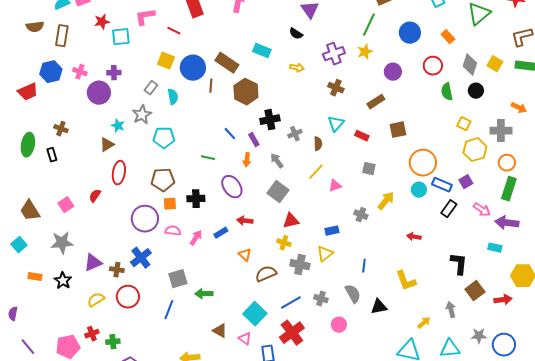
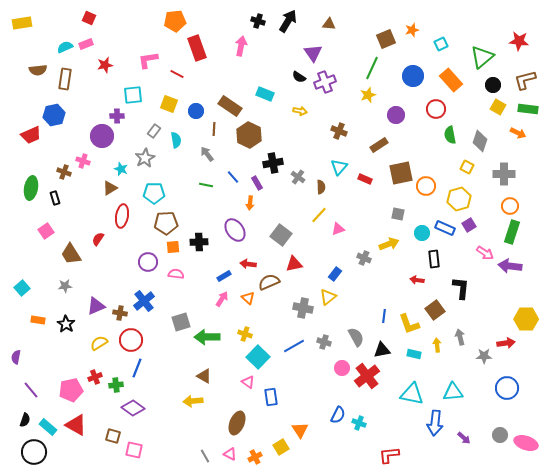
cyan square: (121, 37) -> (133, 95), moved
orange rectangle: (448, 37) -> (451, 80), size x1.6
purple cross: (334, 54) -> (325, 82), moved
gray diamond: (470, 65) -> (480, 141), moved
blue circle: (193, 68) -> (196, 111), size x0.6
pink cross: (80, 72) -> (83, 161), moved
black circle: (476, 91) -> (493, 85), moved
orange arrow: (519, 108) -> (518, 133), moved
brown square: (398, 130) -> (401, 173), size x1.4
gray cross: (295, 134) -> (298, 177), turned -32
cyan pentagon: (164, 138) -> (154, 193), moved
yellow hexagon: (475, 150) -> (459, 199), moved
green line: (208, 158) -> (206, 185), moved
gray arrow: (277, 161) -> (207, 154), moved
orange circle: (423, 163) -> (426, 186), moved, size x0.7
gray square: (369, 169) -> (398, 214), moved
yellow arrow: (386, 201) -> (389, 244), turned 30
pink square: (66, 205) -> (46, 231), moved
black rectangle: (449, 209) -> (434, 259), moved, turned -42
brown trapezoid: (30, 211) -> (71, 254), moved
purple circle: (145, 219) -> (148, 262), size x0.7
blue rectangle: (332, 231) -> (335, 274), turned -40
pink arrow: (196, 238) -> (222, 299), moved
gray star: (62, 243) -> (65, 286), size x0.6
yellow cross: (284, 243) -> (245, 334), moved
cyan rectangle: (495, 248) -> (414, 354), moved
black L-shape: (459, 264) -> (461, 288), moved
blue line: (364, 266) -> (384, 316), moved
brown semicircle: (266, 274) -> (269, 282), moved
brown square: (475, 291) -> (435, 310), moved
green arrow: (204, 294) -> (207, 337), size x1.4
blue line: (169, 310) -> (137, 368), moved
gray arrow: (451, 310) -> (460, 337), moved
yellow arrow: (424, 323) -> (437, 345), moved, turned -56
brown triangle: (220, 331) -> (204, 376), moved
red cross: (292, 333) -> (367, 376), moved
gray star: (479, 336) -> (484, 356), moved

